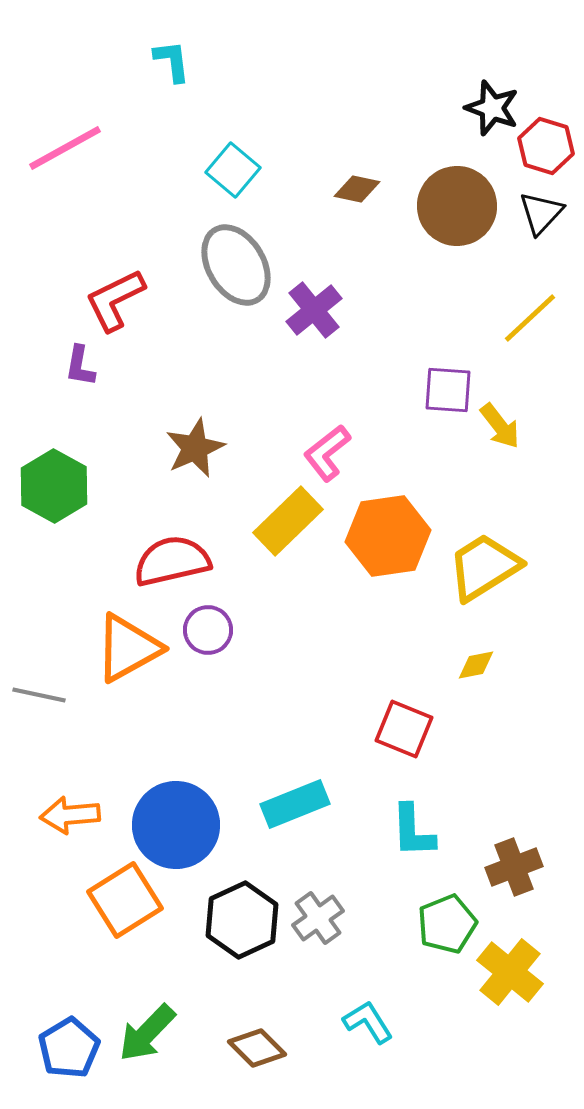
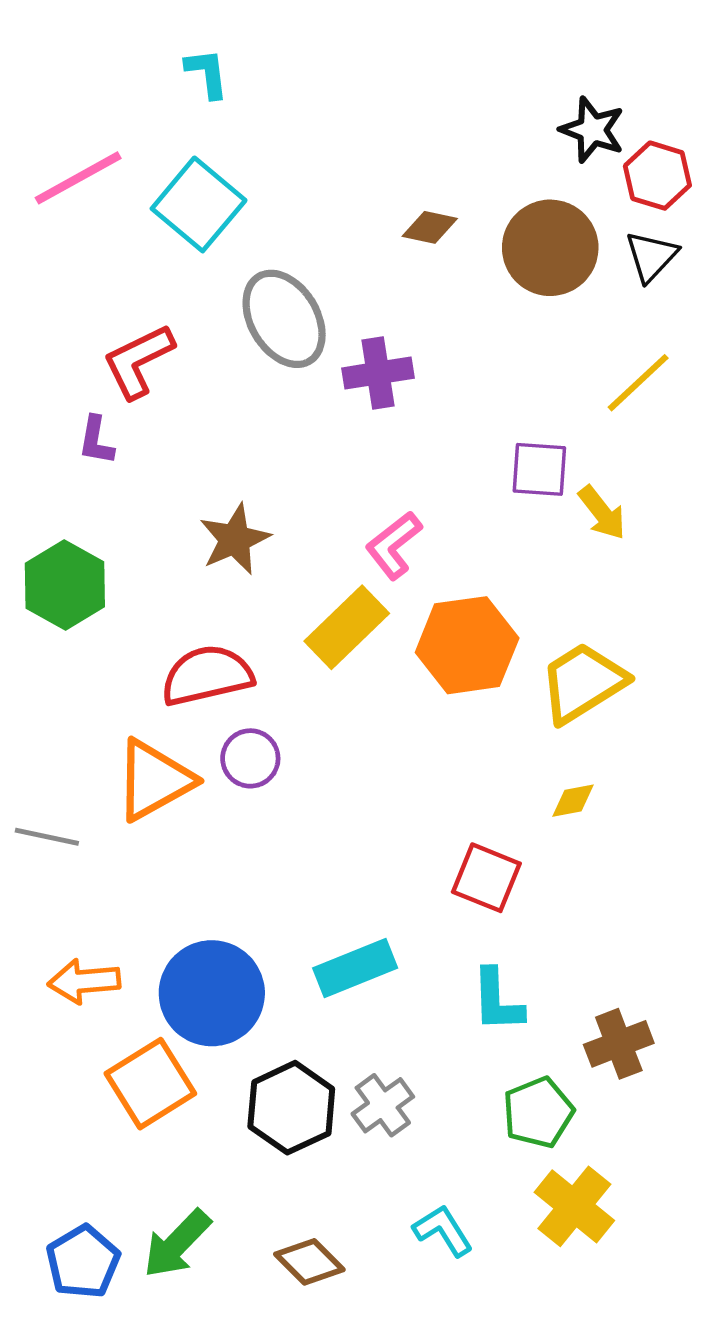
cyan square: (233, 170) -> (199, 204), moved, size x1.4
purple cross: (314, 310) -> (378, 373), turned 30
yellow cross: (510, 972) -> (574, 1206), moved

